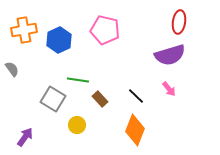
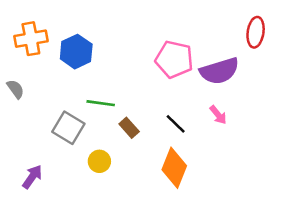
red ellipse: (179, 22) -> (256, 32), moved
pink pentagon: (105, 30) -> (174, 59), moved

